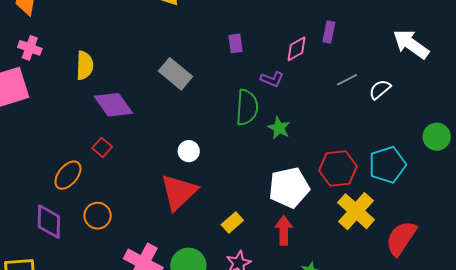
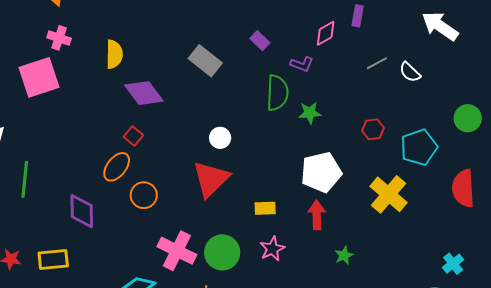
purple rectangle: (236, 43) -> (260, 41), moved, turned -36
white semicircle: (380, 89) -> (410, 72), turned -95
green star: (279, 128) -> (310, 113), turned -30
red hexagon: (338, 169) -> (373, 129), moved, size x0.6
orange ellipse: (68, 175) -> (117, 167), moved
orange circle: (98, 216) -> (144, 195), moved
yellow rectangle: (232, 222) -> (265, 208), turned 40
red semicircle: (401, 238) -> (463, 188), moved, turned -36

